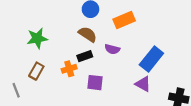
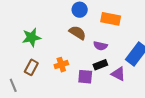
orange rectangle: (124, 20) -> (111, 19), turned 36
black rectangle: (85, 56) -> (100, 65), moved
purple triangle: (143, 84) -> (118, 74), moved

